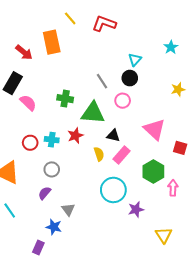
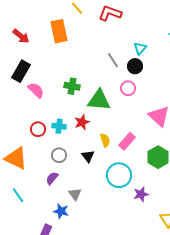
red arrow: (24, 52) -> (21, 36), moved
gray line: (102, 81) -> (113, 60), moved
black triangle: (113, 136) -> (88, 156), moved, turned 40

